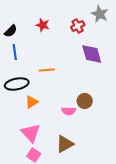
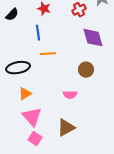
blue line: (15, 52) -> (38, 33), moved
brown circle: (85, 101) -> (86, 70), moved
orange triangle: (32, 102) -> (25, 94), moved

